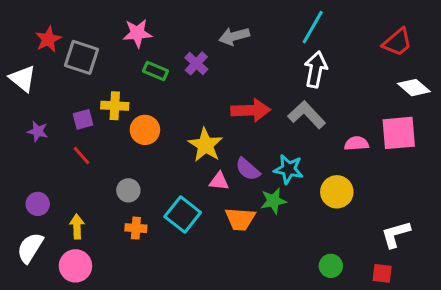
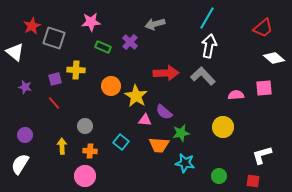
orange circle: (145, 130) -> (111, 86), moved
pink square: (399, 133) -> (264, 88), size x0.7
cyan star: (288, 169) -> (185, 163), moved
cyan square: (183, 215) -> (121, 142), size x0.7
yellow arrow: (77, 227) -> (62, 146), moved
pink circle: (75, 266) -> (85, 176), moved

